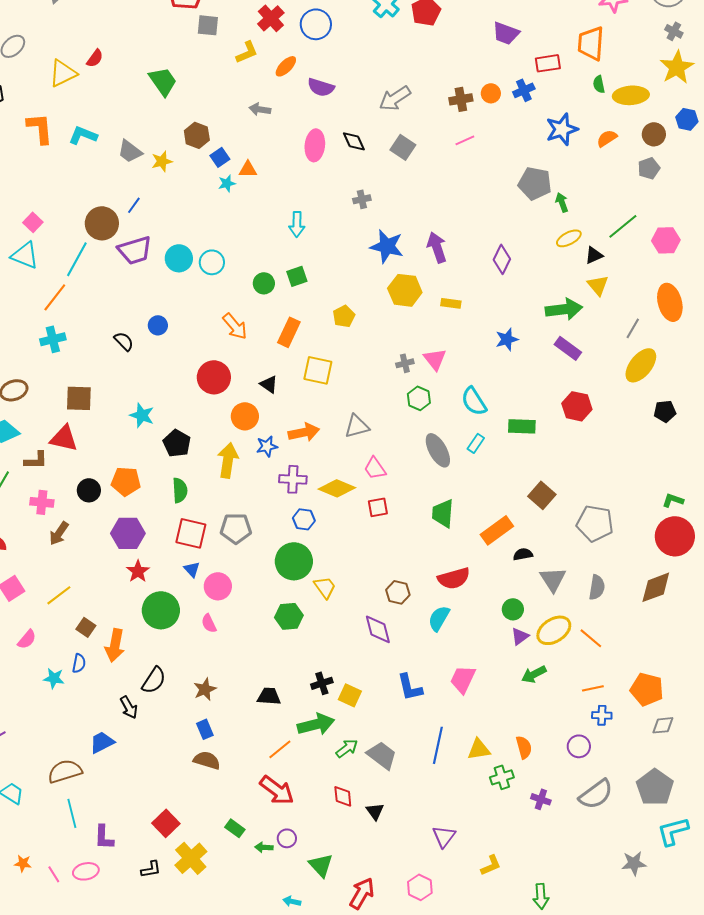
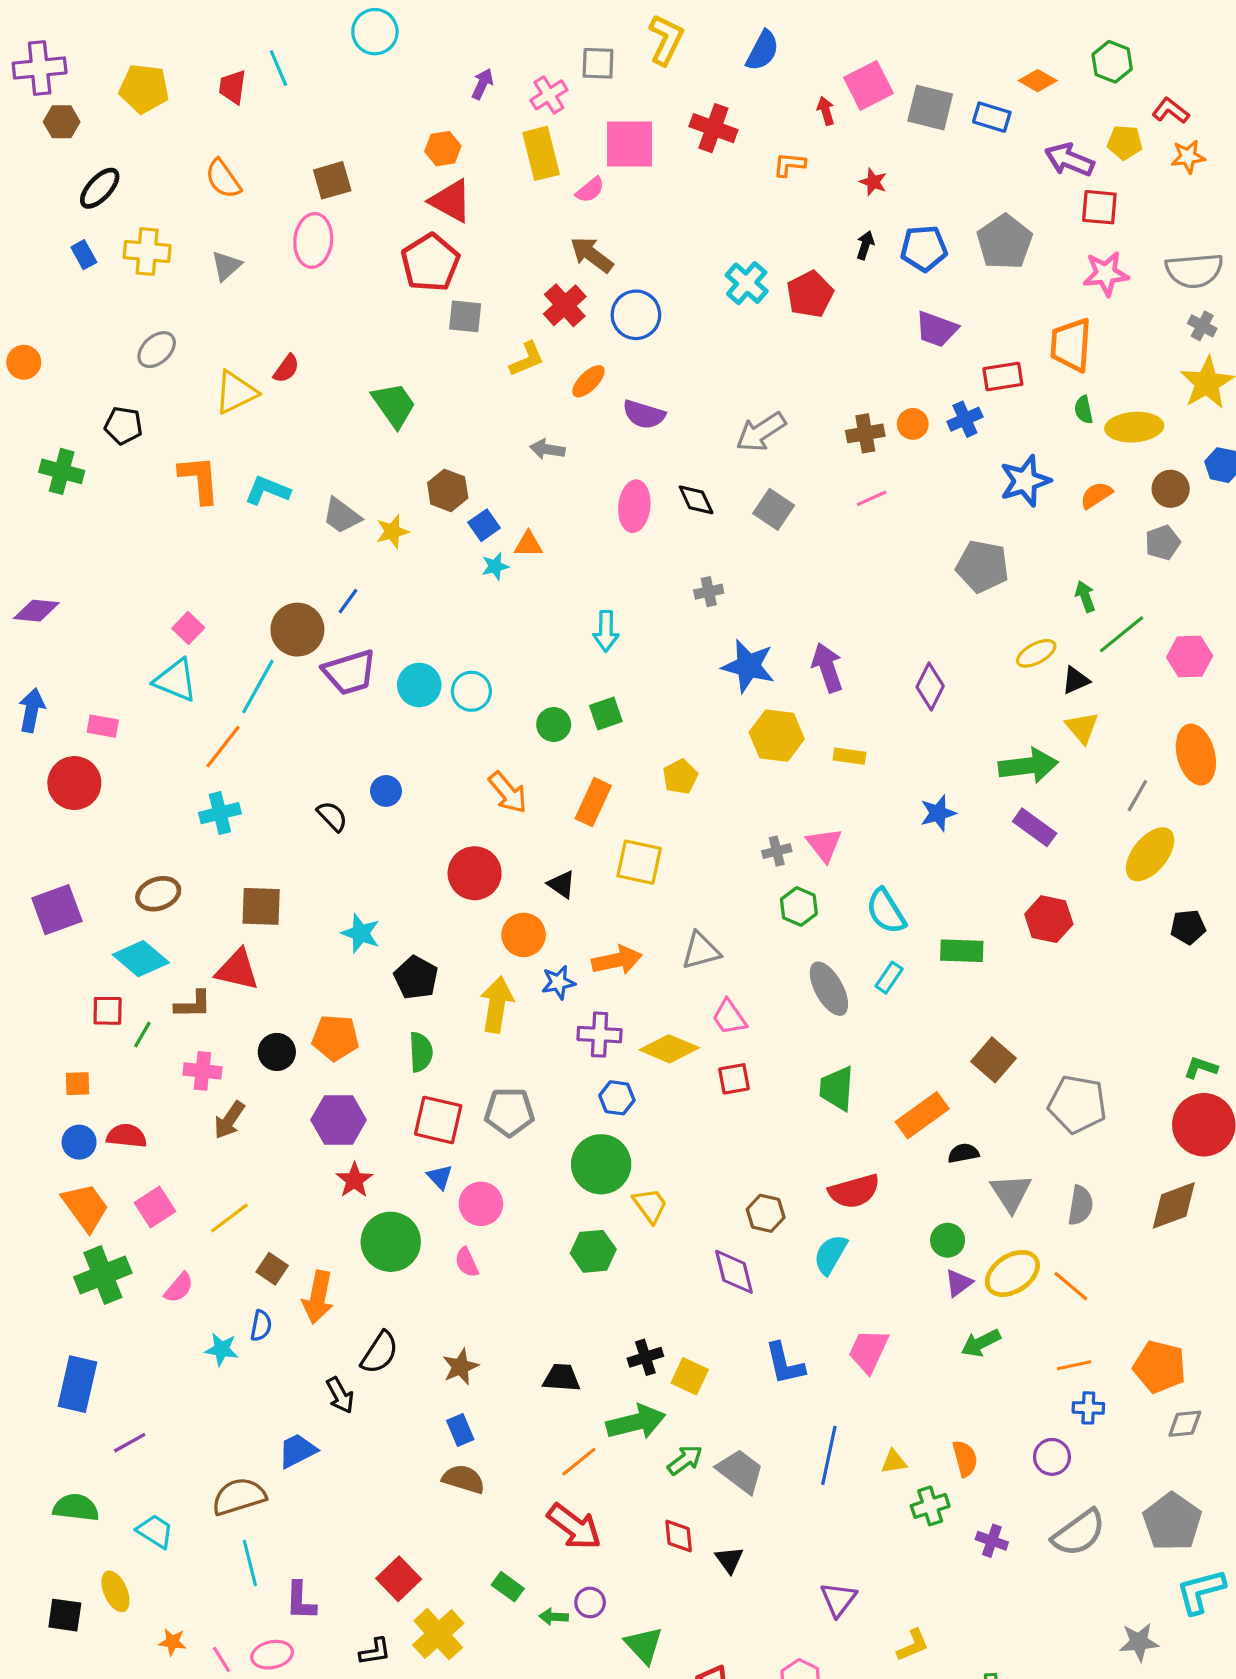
green arrow: (562, 202) -> (1085, 596), moved
yellow triangle: (479, 749) -> (894, 1462), size x0.7

